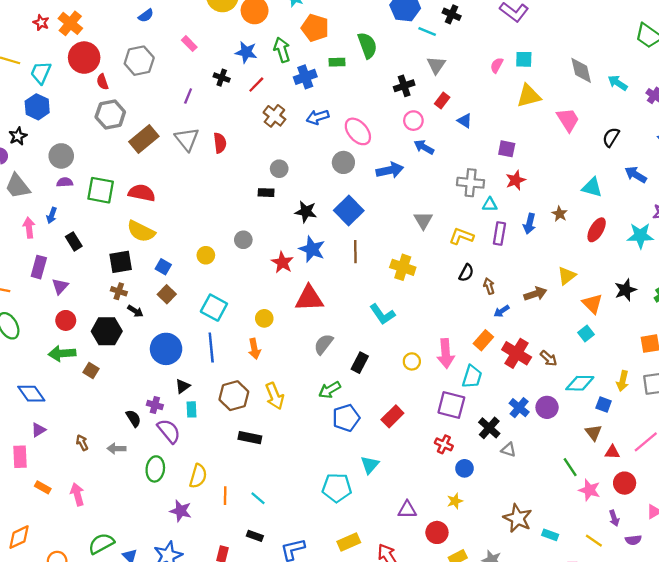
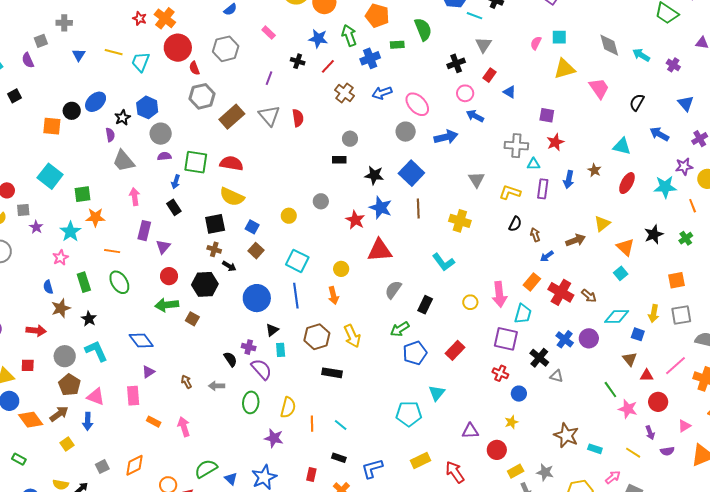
blue hexagon: (37, 107) -> (147, 107), moved
blue arrow: (52, 215) -> (176, 182), moved

